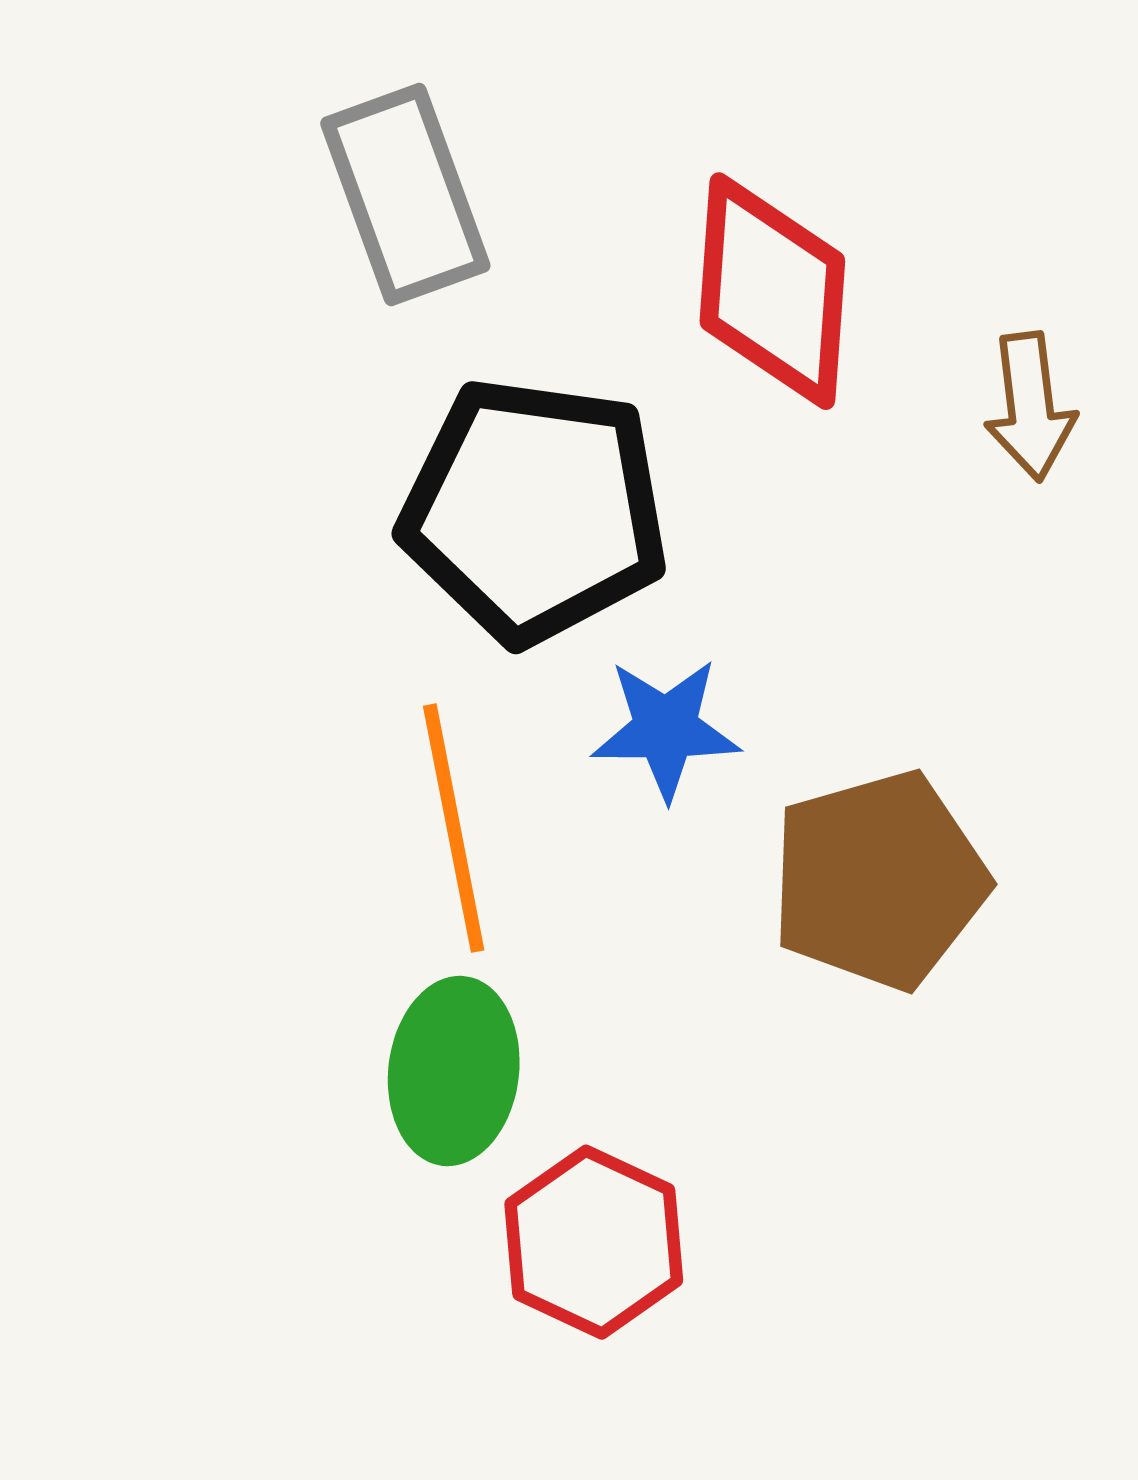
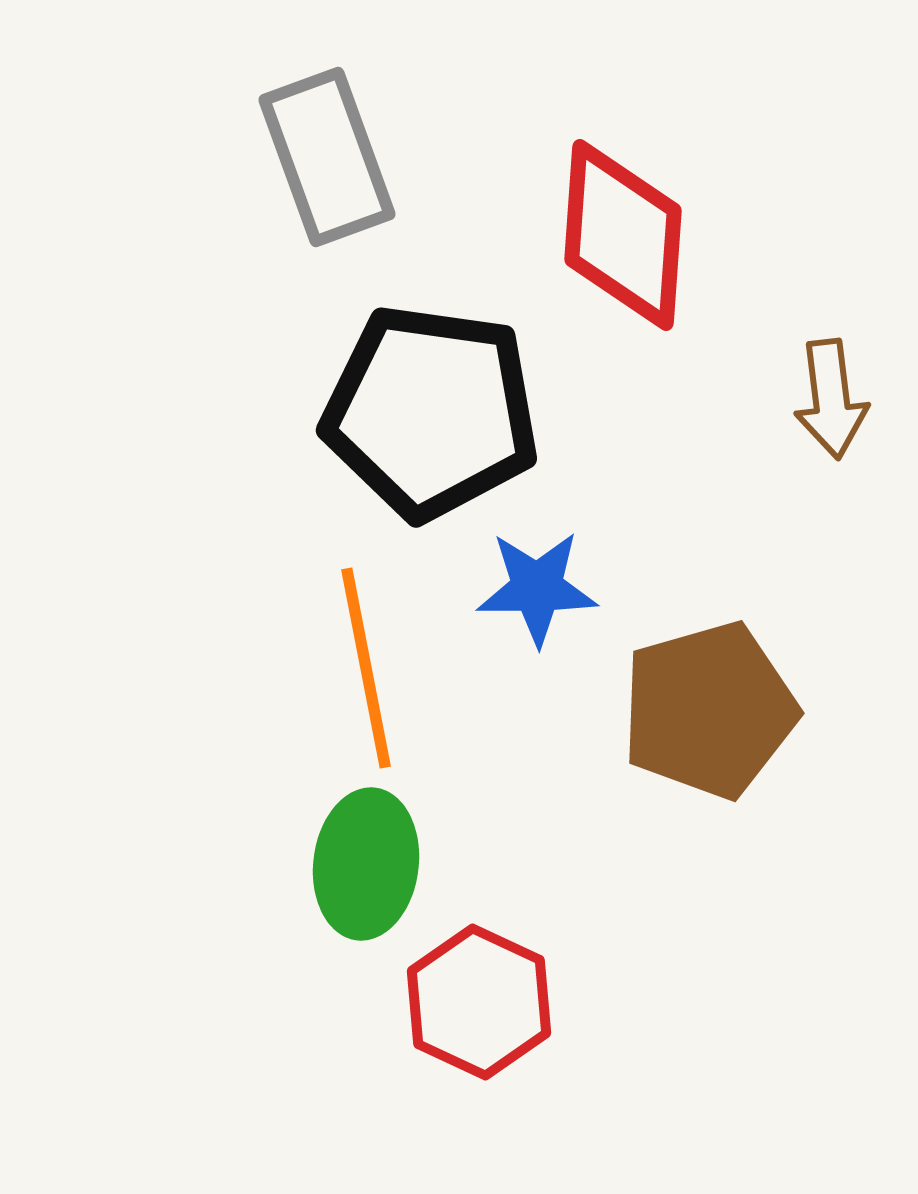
brown arrow: (1030, 406) -> (831, 399), moved

